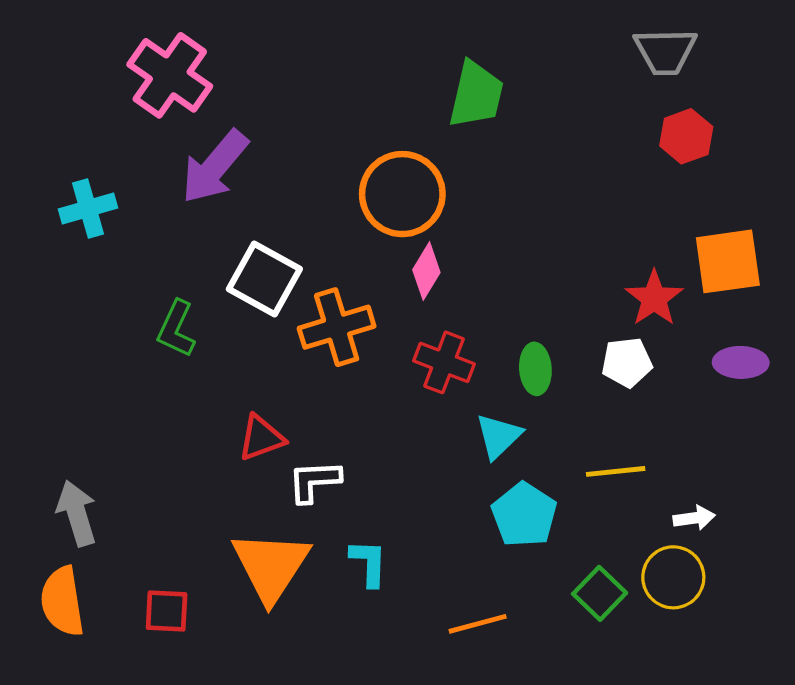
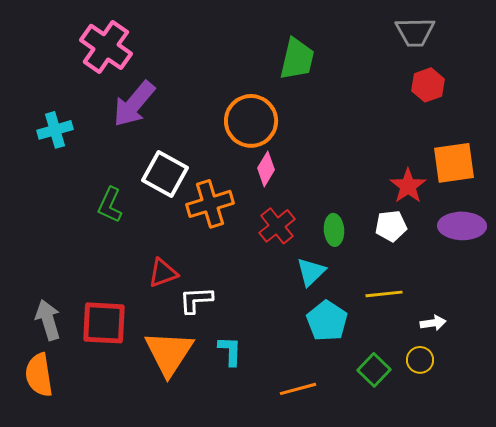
red cross: (444, 362) -> (277, 226), turned 30
purple ellipse: (741, 362) -> (462, 226), size x1.4
yellow circle: (673, 577) -> (420, 360), size x0.7
red square: (167, 611) -> (104, 323), moved, size x1.6

